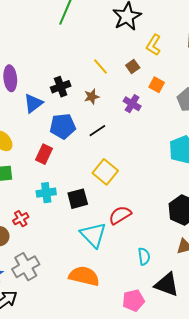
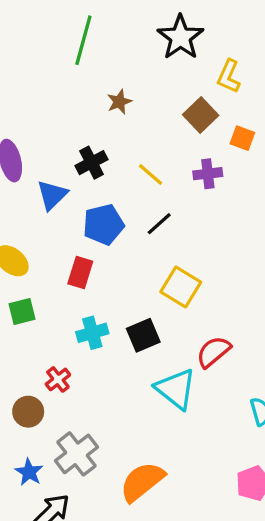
yellow line: (100, 66) -> (151, 174), moved
brown square: (133, 67) -> (201, 115), size x1.5
brown star: (92, 97) -> (119, 102), moved
purple cross: (132, 104) -> (208, 174), turned -30
orange semicircle: (84, 276) -> (142, 482), moved, turned -44

